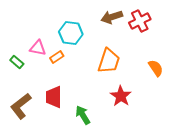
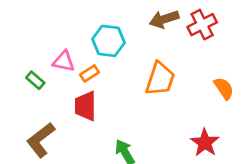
red star: (121, 96) -> (205, 143), moved
red trapezoid: (54, 97) -> (85, 106), moved

